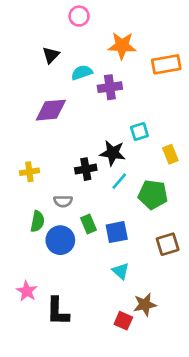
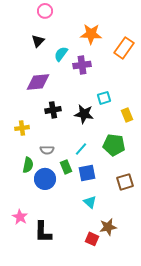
pink circle: (79, 16) -> (45, 11), moved
orange rectangle: (166, 64) -> (124, 48), turned -45
cyan semicircle: (82, 72) -> (61, 54), turned -35
black cross: (86, 169) -> (53, 110), moved
cyan line: (119, 181) -> (81, 149), moved

